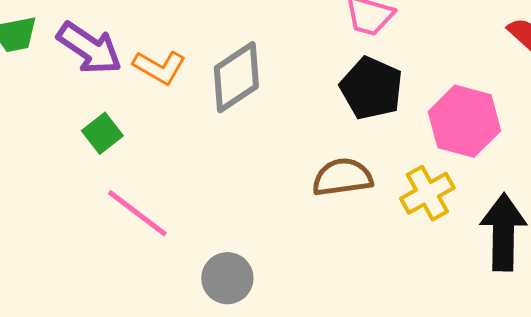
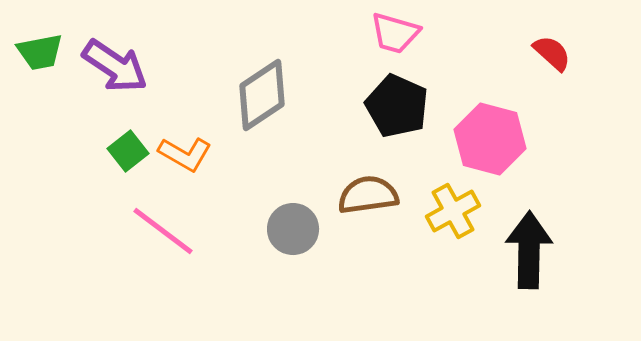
orange L-shape: (159, 67) -> (185, 154), moved
gray circle: (227, 278) -> (293, 229), moved

